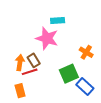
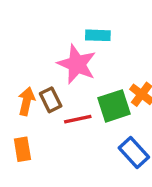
red line: (30, 72) -> (78, 119), moved
green square: (69, 74) -> (114, 106), moved

